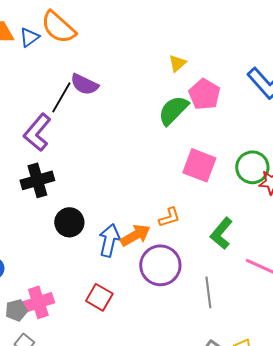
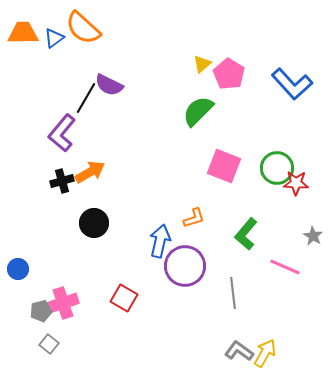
pink pentagon: (204, 94) -> (229, 74), moved
black cross: (37, 180) -> (62, 181), size x0.7
orange arrow: (135, 235) -> (90, 172), moved
blue arrow: (109, 240) -> (160, 241), moved

